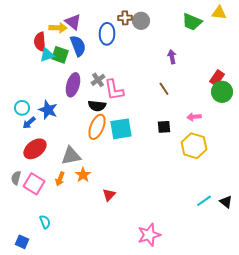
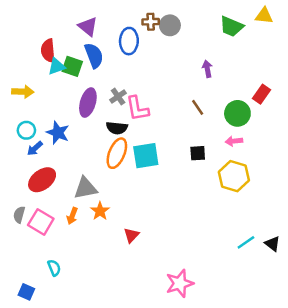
yellow arrow: (58, 28) -> (23, 92), moved
green circle: (222, 92) -> (237, 113), moved

